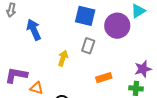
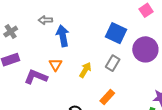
gray arrow: (11, 10) -> (45, 20), moved, turned 64
orange rectangle: (104, 78) -> (107, 97), moved, turned -42
orange triangle: (37, 88) -> (55, 65), moved, turned 32

